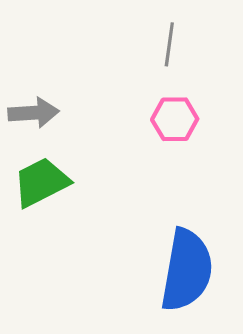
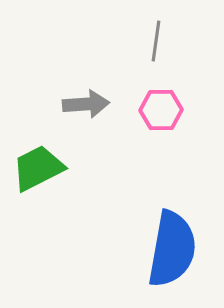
gray arrow: (34, 113) -> (86, 104), moved

